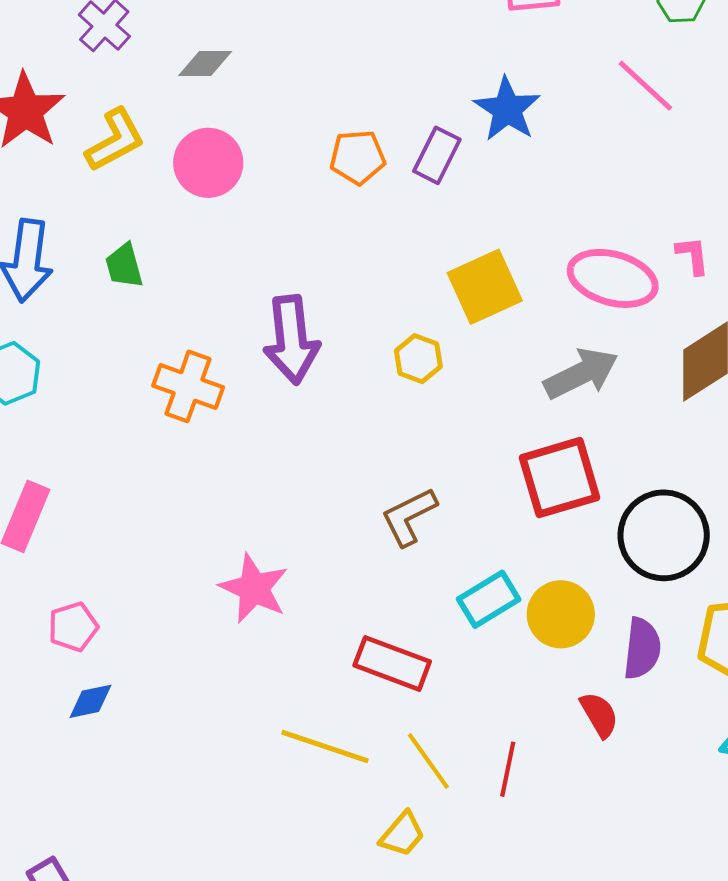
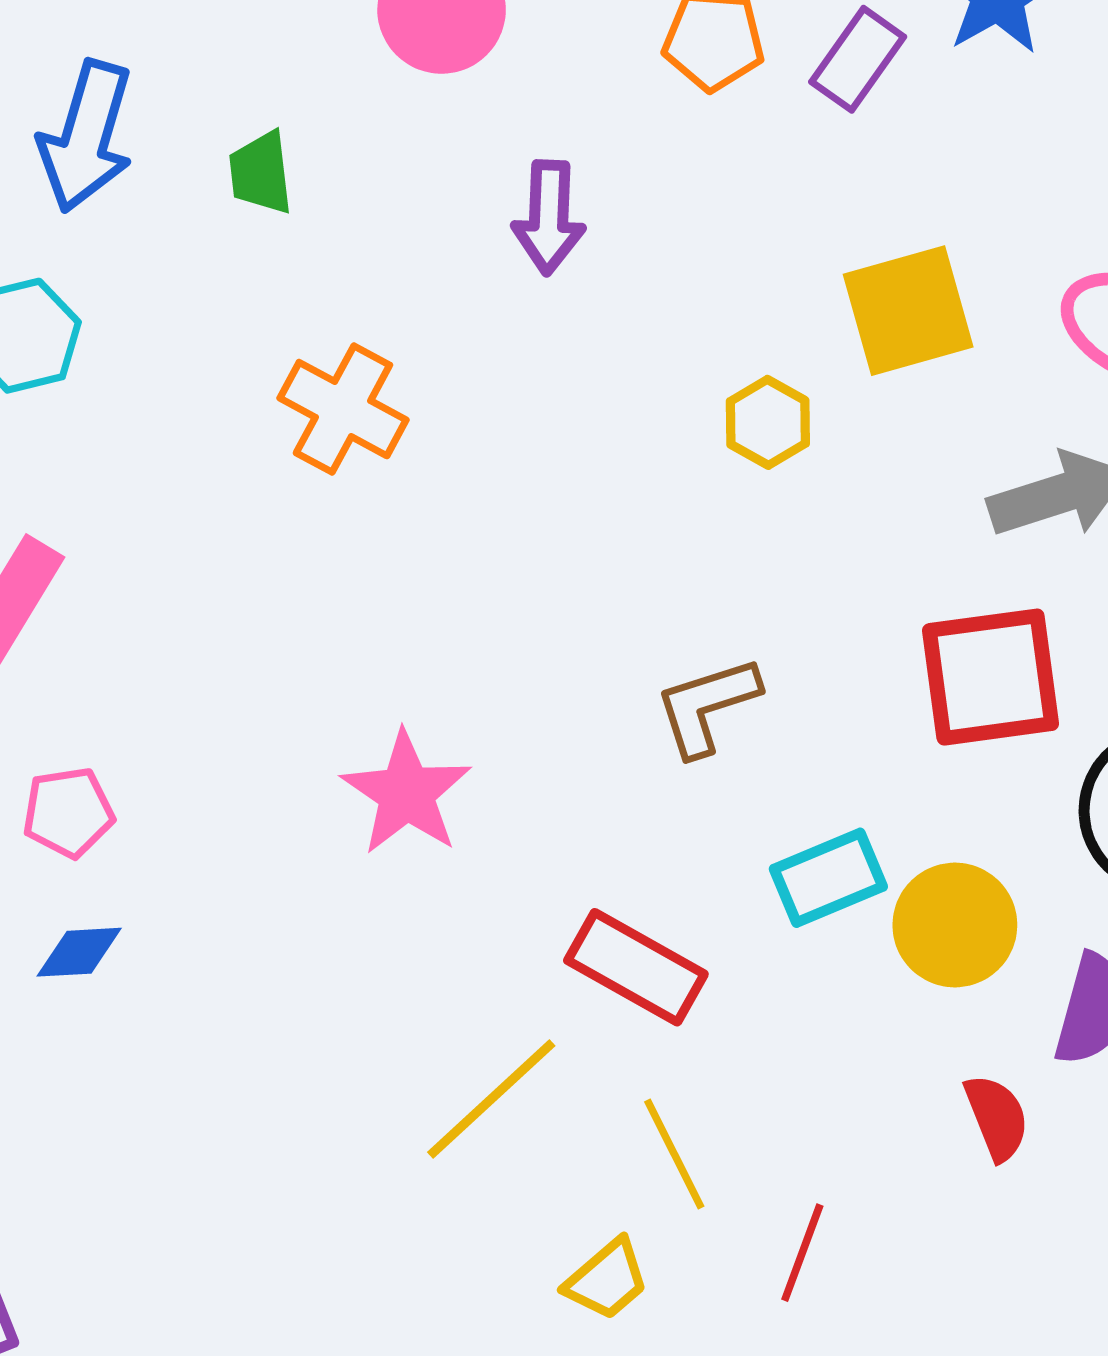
purple arrow: (291, 340) -> (549, 217), moved, size x0.7
yellow line: (325, 746) -> (491, 1099), turned -70
red line: (508, 769) -> (802, 1253), moved

